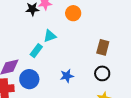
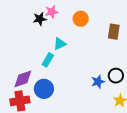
brown rectangle: (103, 47) -> (114, 32), moved
blue star: (67, 76) -> (98, 82), moved

